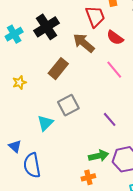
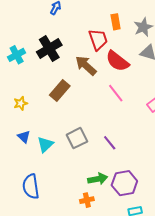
red semicircle: (115, 38) -> (117, 61), size x1.4
gray square: (68, 105) -> (77, 138), moved
blue triangle: (15, 146) -> (24, 137), moved

